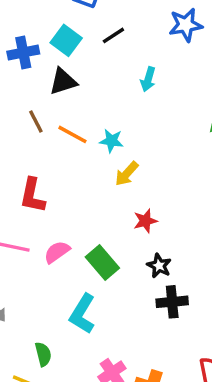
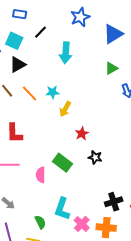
cyan arrow: (148, 79) -> (66, 53), size x1.5
orange line: (72, 134) -> (30, 94), turned 30
pink semicircle: (57, 252) -> (41, 175), moved, turned -42
black cross: (172, 302) -> (114, 202), moved
cyan L-shape: (83, 314) -> (62, 209), moved

